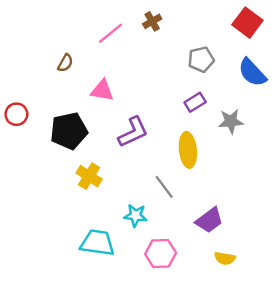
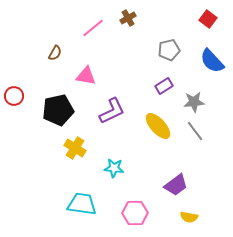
red square: (247, 23) -> (208, 19), size x0.7
yellow ellipse: (188, 150) -> (158, 126), turned -36
gray line: (164, 187) -> (195, 131), moved
cyan star: (136, 215) -> (114, 168), moved

